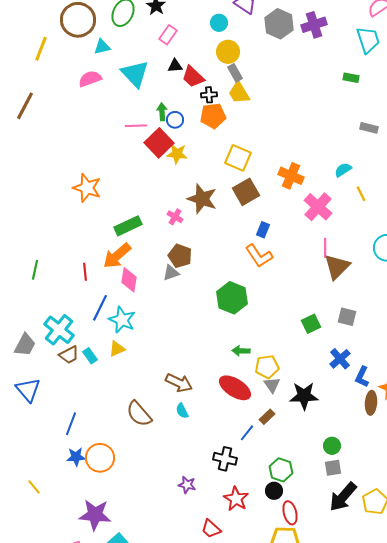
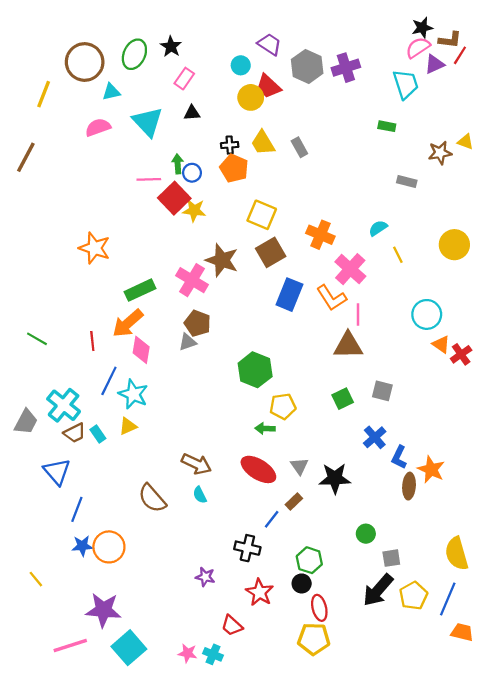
gray rectangle: (235, 73) -> (299, 147), moved
red trapezoid: (193, 77) -> (268, 86), moved
orange pentagon: (213, 116) -> (234, 168), turned 30
pink cross: (175, 217) -> (192, 280), size x1.8
blue rectangle: (263, 230) -> (289, 295), size x1.8
orange L-shape: (259, 256) -> (331, 298), moved
brown triangle: (337, 267) -> (348, 345), moved, turned 44
green line: (35, 270) -> (37, 339), turned -72
yellow pentagon: (267, 367) -> (283, 406), moved
blue triangle: (28, 390) -> (57, 472), moved
gray square: (333, 468) -> (391, 558), moved

